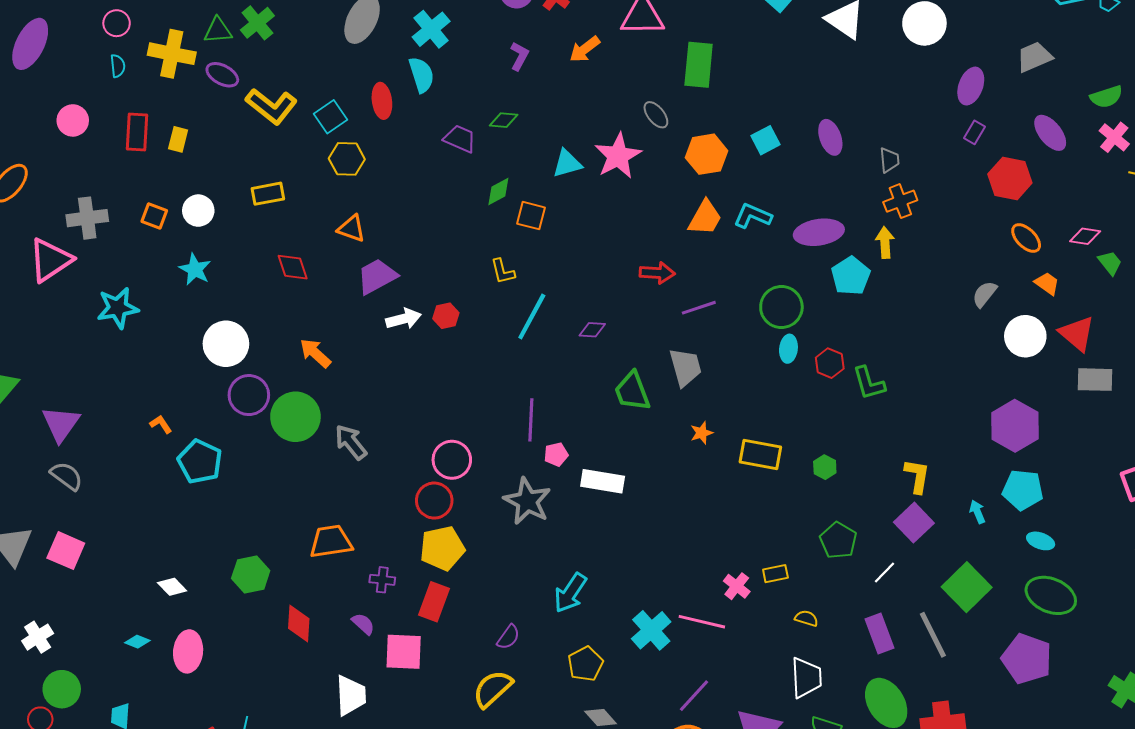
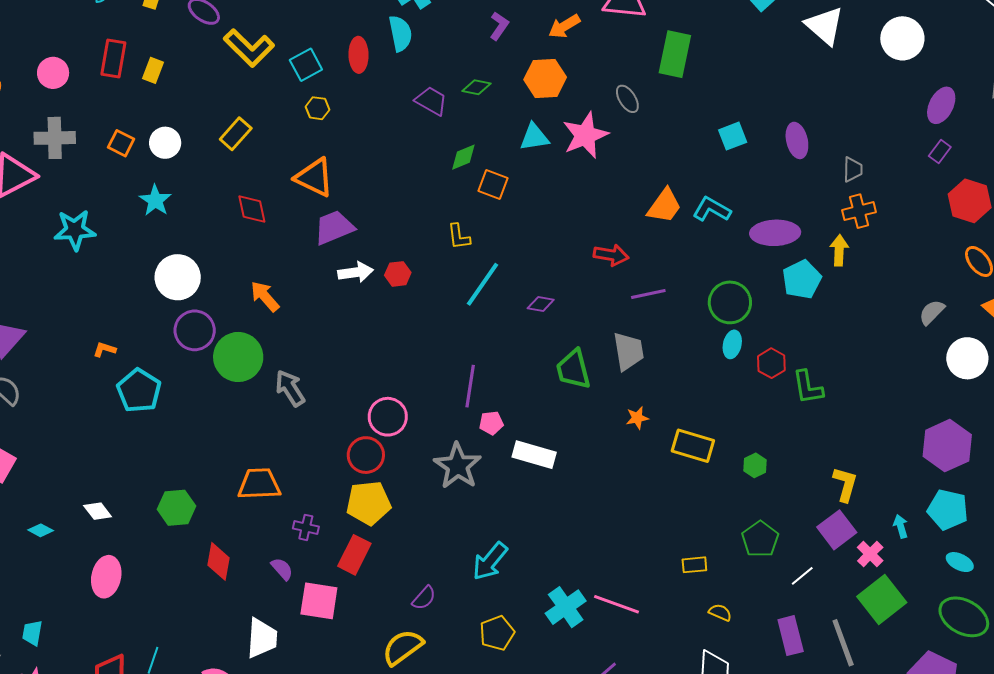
pink circle: (73, 120) -> (53, 73), moved
orange hexagon: (707, 154) -> (545, 78), moved
yellow hexagon: (347, 159) -> (317, 108), size x0.7
yellow rectangle: (268, 194) -> (236, 134), turned -44
orange triangle: (351, 229) -> (314, 177), size x1.4
orange L-shape: (161, 424) -> (105, 349), turned -45
pink cross: (737, 586) -> (870, 554), moved
cyan diamond: (137, 642) -> (41, 530), moved

